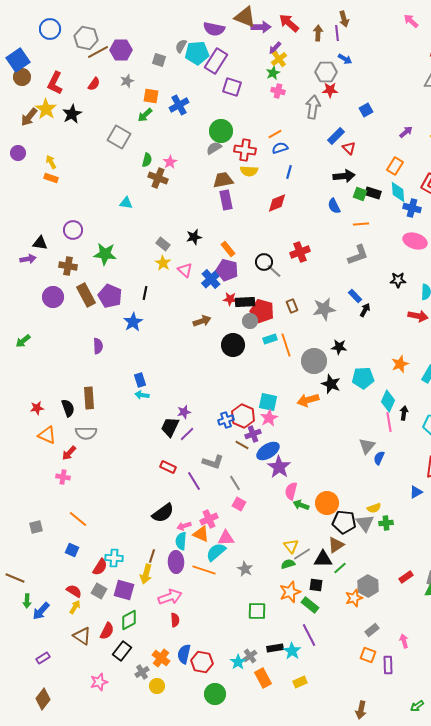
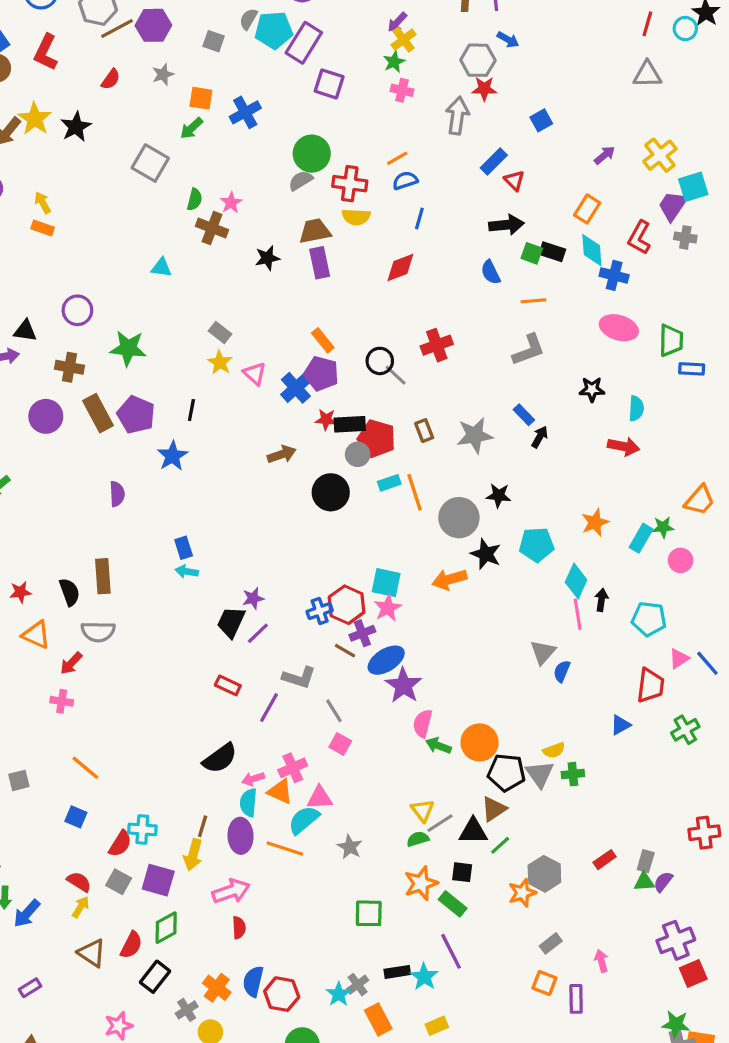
red L-shape: (55, 83) -> (46, 52), moved
black star: (194, 237) -> (267, 258), moved
purple line: (194, 481) -> (269, 708), turned 60

